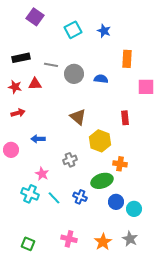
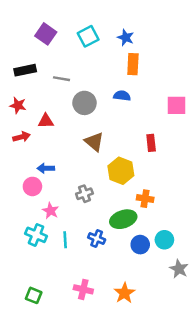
purple square: (35, 17) -> (46, 34), moved
orange rectangle: (127, 59) -> (133, 64), moved
gray circle: (74, 74) -> (84, 103), moved
red triangle: (35, 84) -> (46, 121), moved
pink circle: (11, 150) -> (32, 186), moved
cyan line: (54, 198) -> (65, 240), turned 40
cyan circle: (134, 209) -> (164, 240), moved
gray star: (130, 239) -> (179, 269), moved

